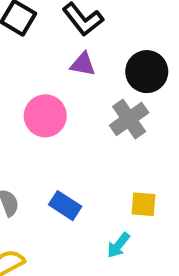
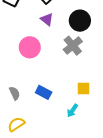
purple triangle: (83, 64) -> (47, 19), turned 32

